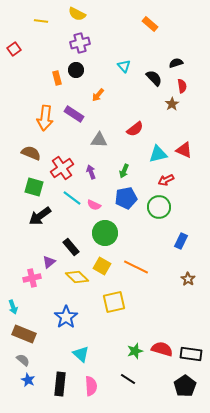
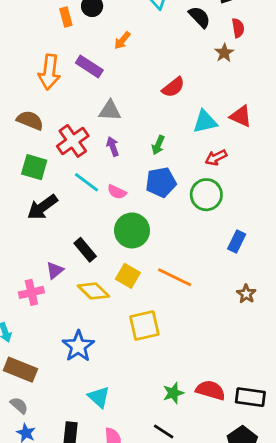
gray triangle: (99, 140) -> (110, 111), moved

